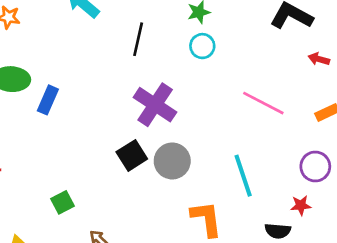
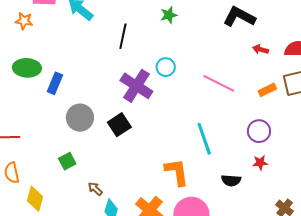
cyan circle: (202, 46) -> (166, 67), moved
gray circle: (172, 161) -> (80, 118), moved
red star: (301, 205) -> (260, 163), moved

